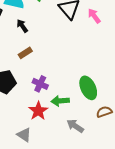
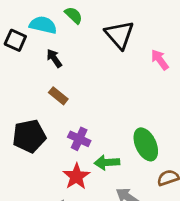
pink arrow: (94, 16) -> (160, 60), moved
brown rectangle: (25, 53) -> (58, 96), turned 72

